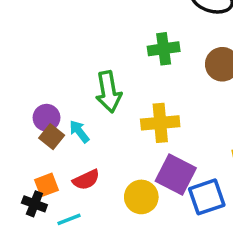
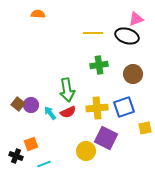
brown square: (52, 137) -> (18, 104), moved
red semicircle: (86, 180) -> (68, 112), moved
blue square: (207, 197) -> (124, 107), moved
black cross: (34, 204) -> (16, 156), moved

